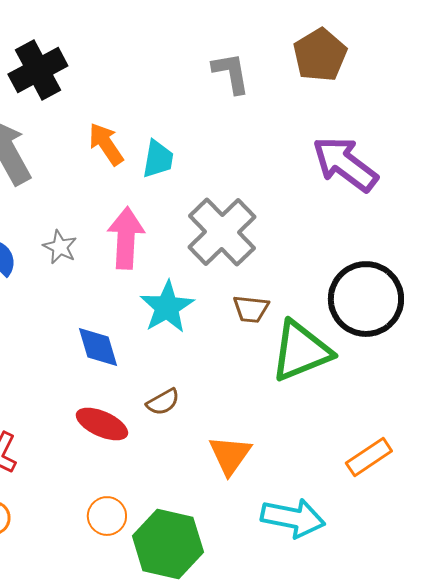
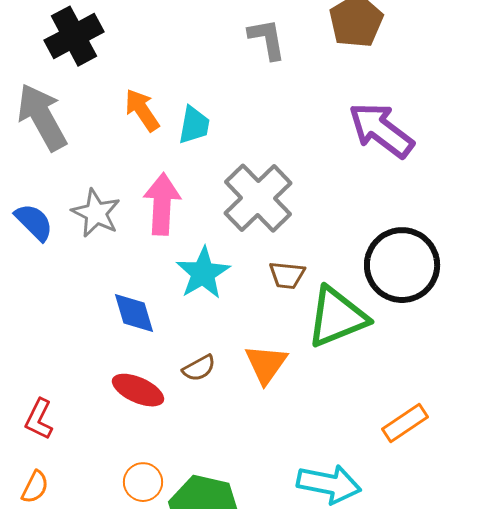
gray star: (60, 247) -> (96, 213), size x1.4
orange triangle: (230, 455) -> (266, 364), moved

